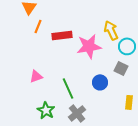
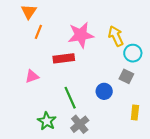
red rectangle: (62, 35) -> (64, 58), moved
pink star: (89, 46) -> (81, 35), moved
pink triangle: (36, 76) -> (32, 76), moved

